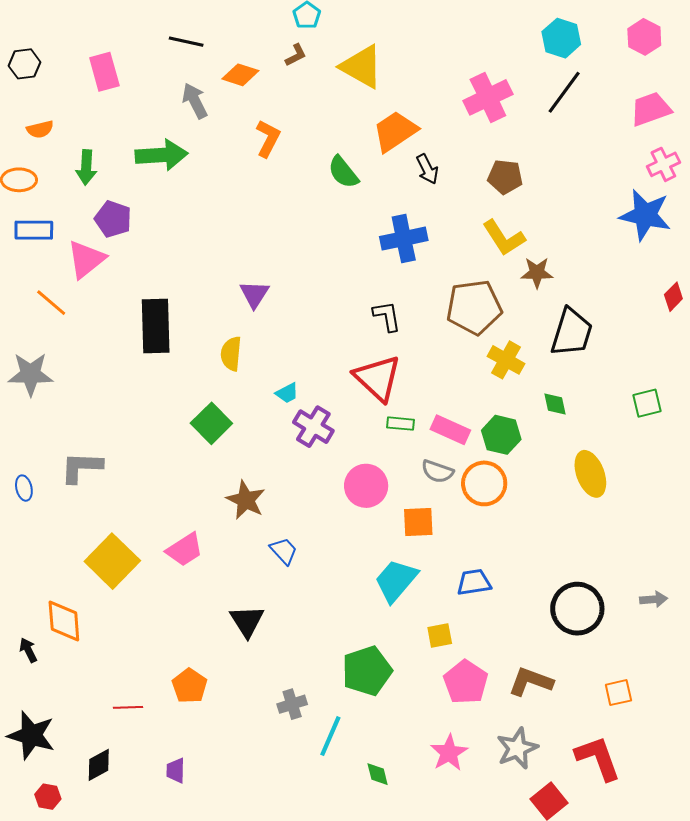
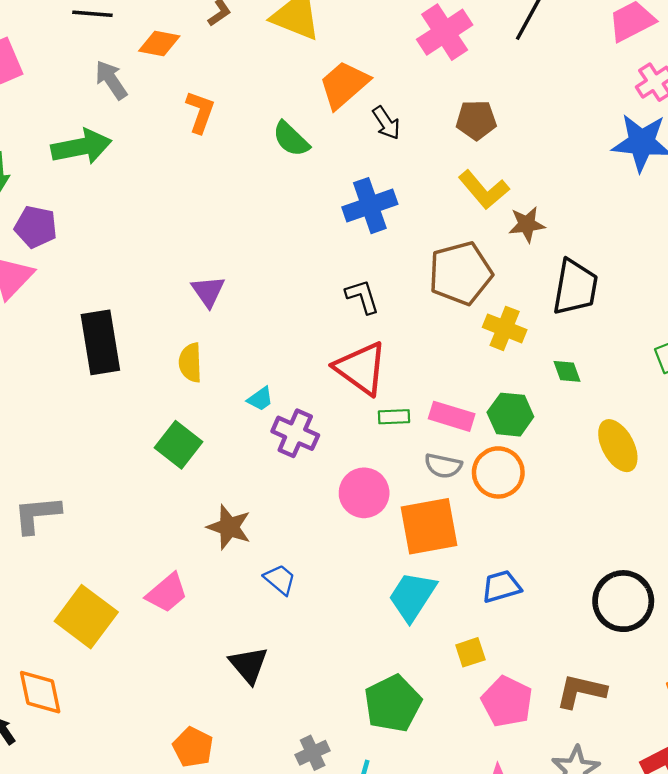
orange square: (418, 522) -> (429, 526), size x1.6

